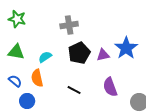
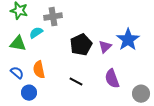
gray cross: (69, 25) -> (53, 17), moved
purple triangle: (103, 55) -> (105, 47), turned -32
cyan semicircle: (45, 57) -> (36, 33), moved

